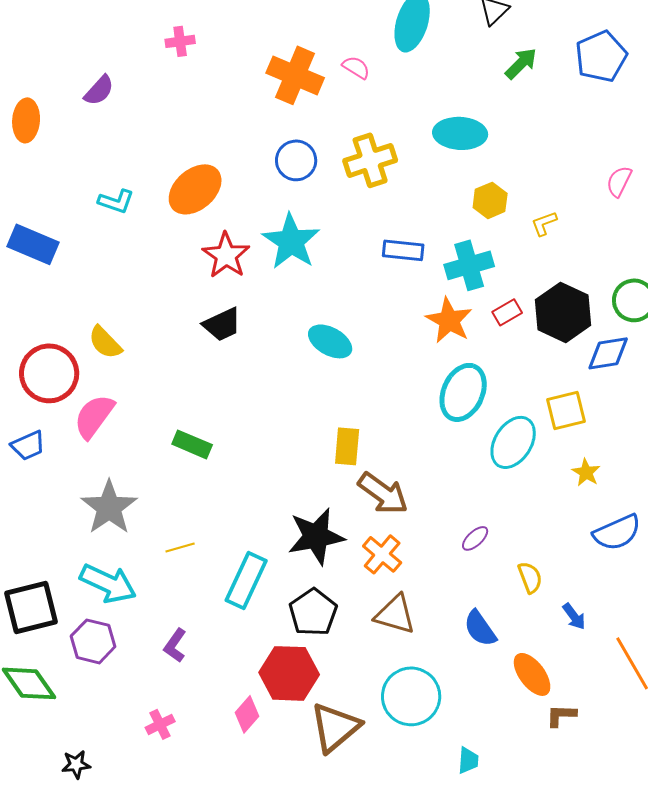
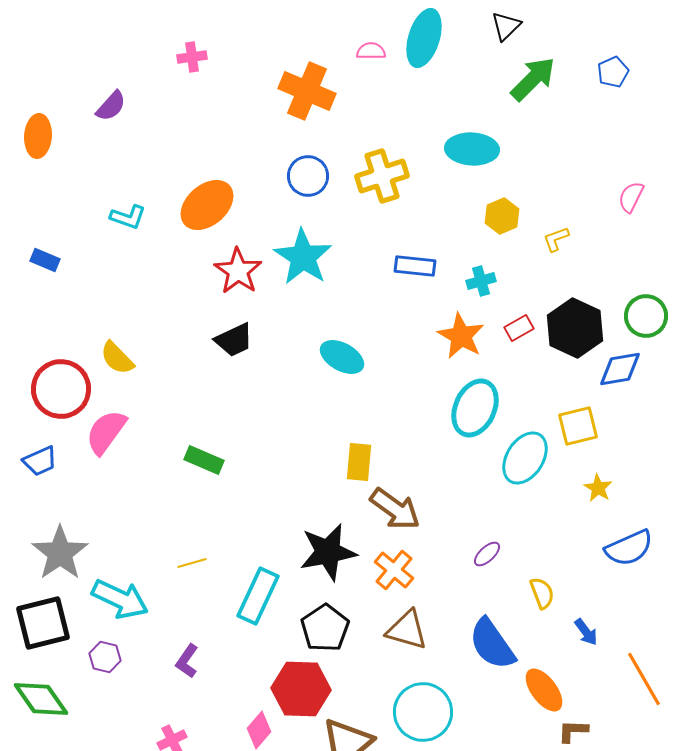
blue pentagon: (601, 56) -> (613, 72), size x0.6
green arrow: (521, 63) -> (533, 79), size x1.4
pink semicircle: (356, 67) -> (371, 51), moved, turned -32
blue rectangle: (33, 244) -> (45, 260), size x0.6
cyan cross: (469, 265) -> (481, 281), size x0.6
gray star: (109, 507) -> (60, 553), moved
blue semicircle: (480, 628) -> (492, 644), size x1.4
purple hexagon: (93, 641) -> (105, 657), size x0.7

